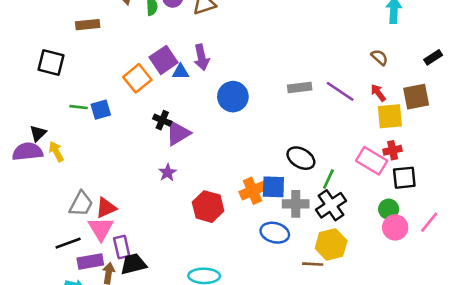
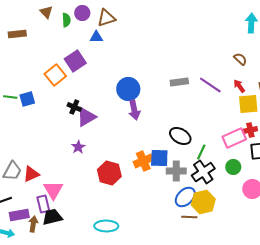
purple arrow: (201, 57) -> (134, 110), moved
blue triangle: (181, 72) -> (96, 37), moved
pink rectangle: (372, 161) -> (234, 138), turned -55
green circle: (389, 209) -> (233, 167), moved
pink triangle: (101, 229) -> (53, 190), moved
blue ellipse: (275, 233) -> (185, 197), moved, turned -60

